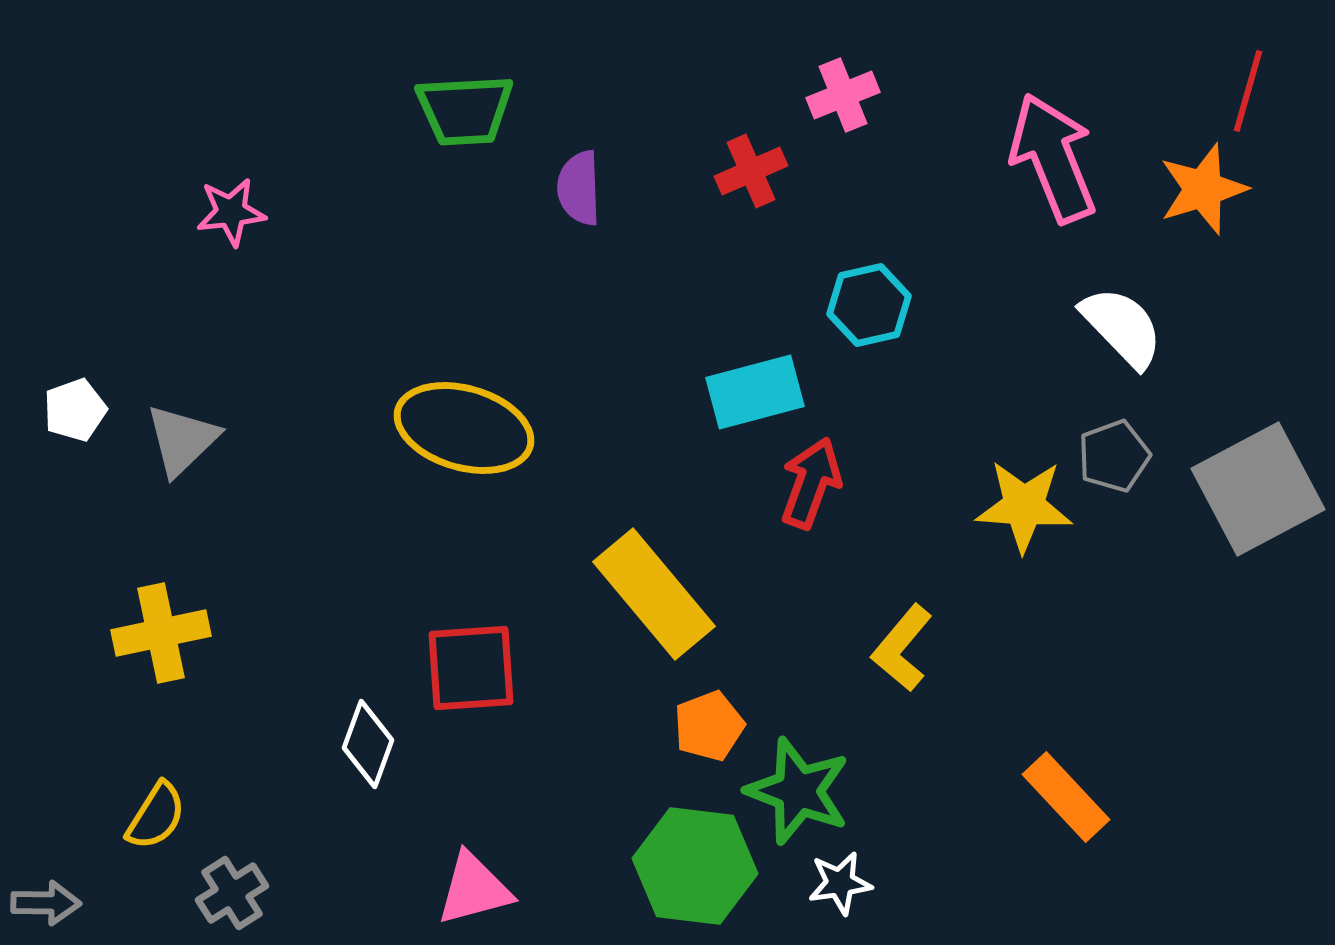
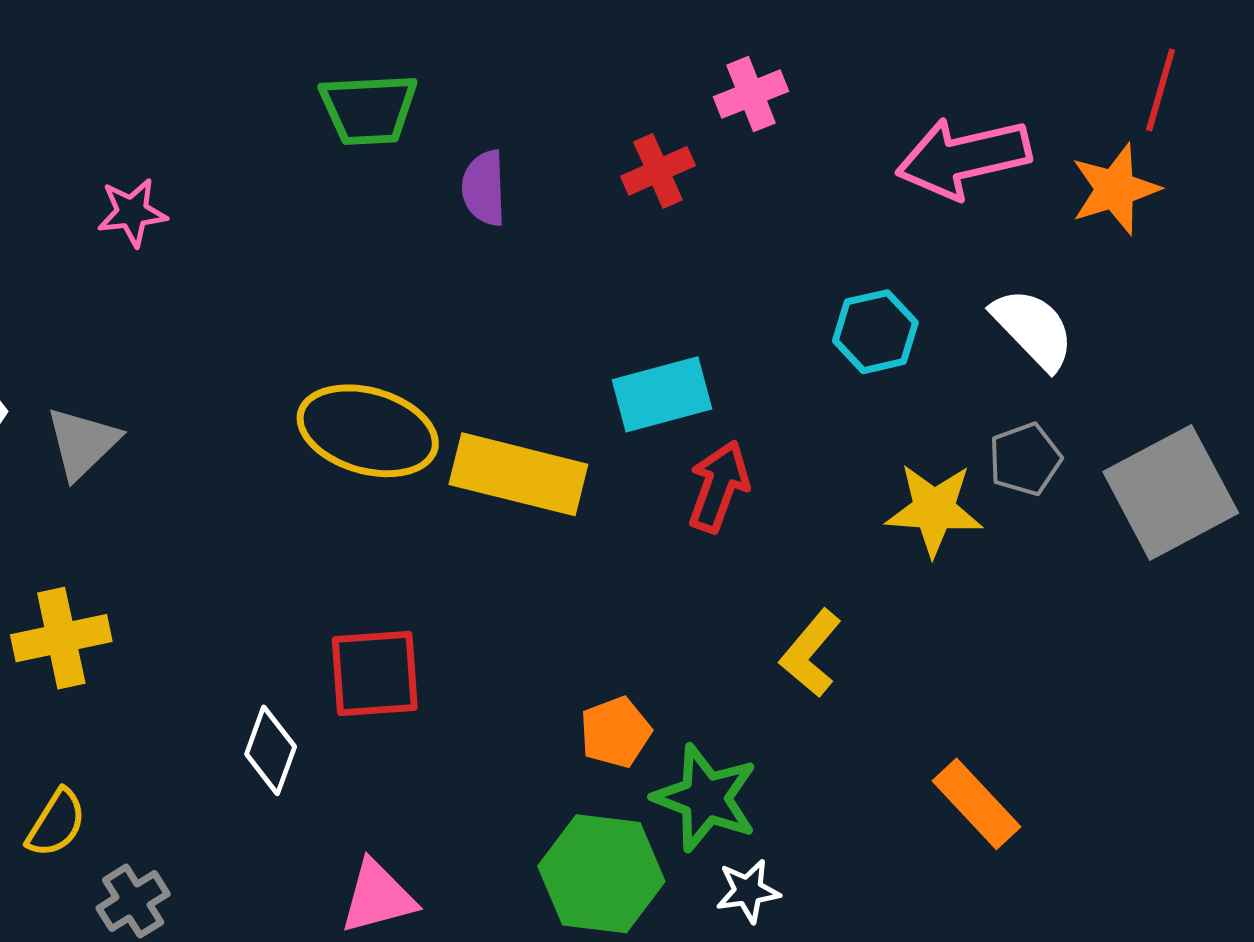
pink arrow: (1053, 158) -> (963, 158), turned -81
cyan hexagon: (869, 305) -> (875, 332), moved
yellow rectangle: (654, 594) -> (518, 474), moved, turned -36

